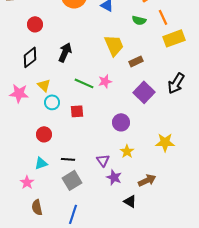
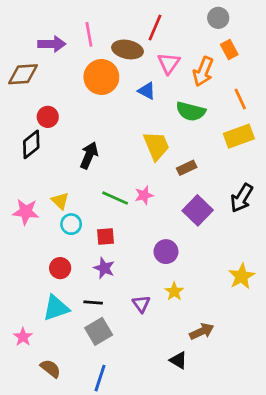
orange line: (163, 17) -> (240, 99), moved
green semicircle: (139, 20) -> (191, 111), size x1.5
black diamond: (30, 57) -> (31, 144), moved
yellow star: (165, 142) -> (242, 276), moved, turned -30
cyan triangle: (41, 163) -> (56, 308), size x1.5
purple star: (114, 177) -> (104, 268), moved
pink star: (27, 182) -> (23, 337), moved
brown semicircle: (37, 207) -> (50, 368), turned 140

